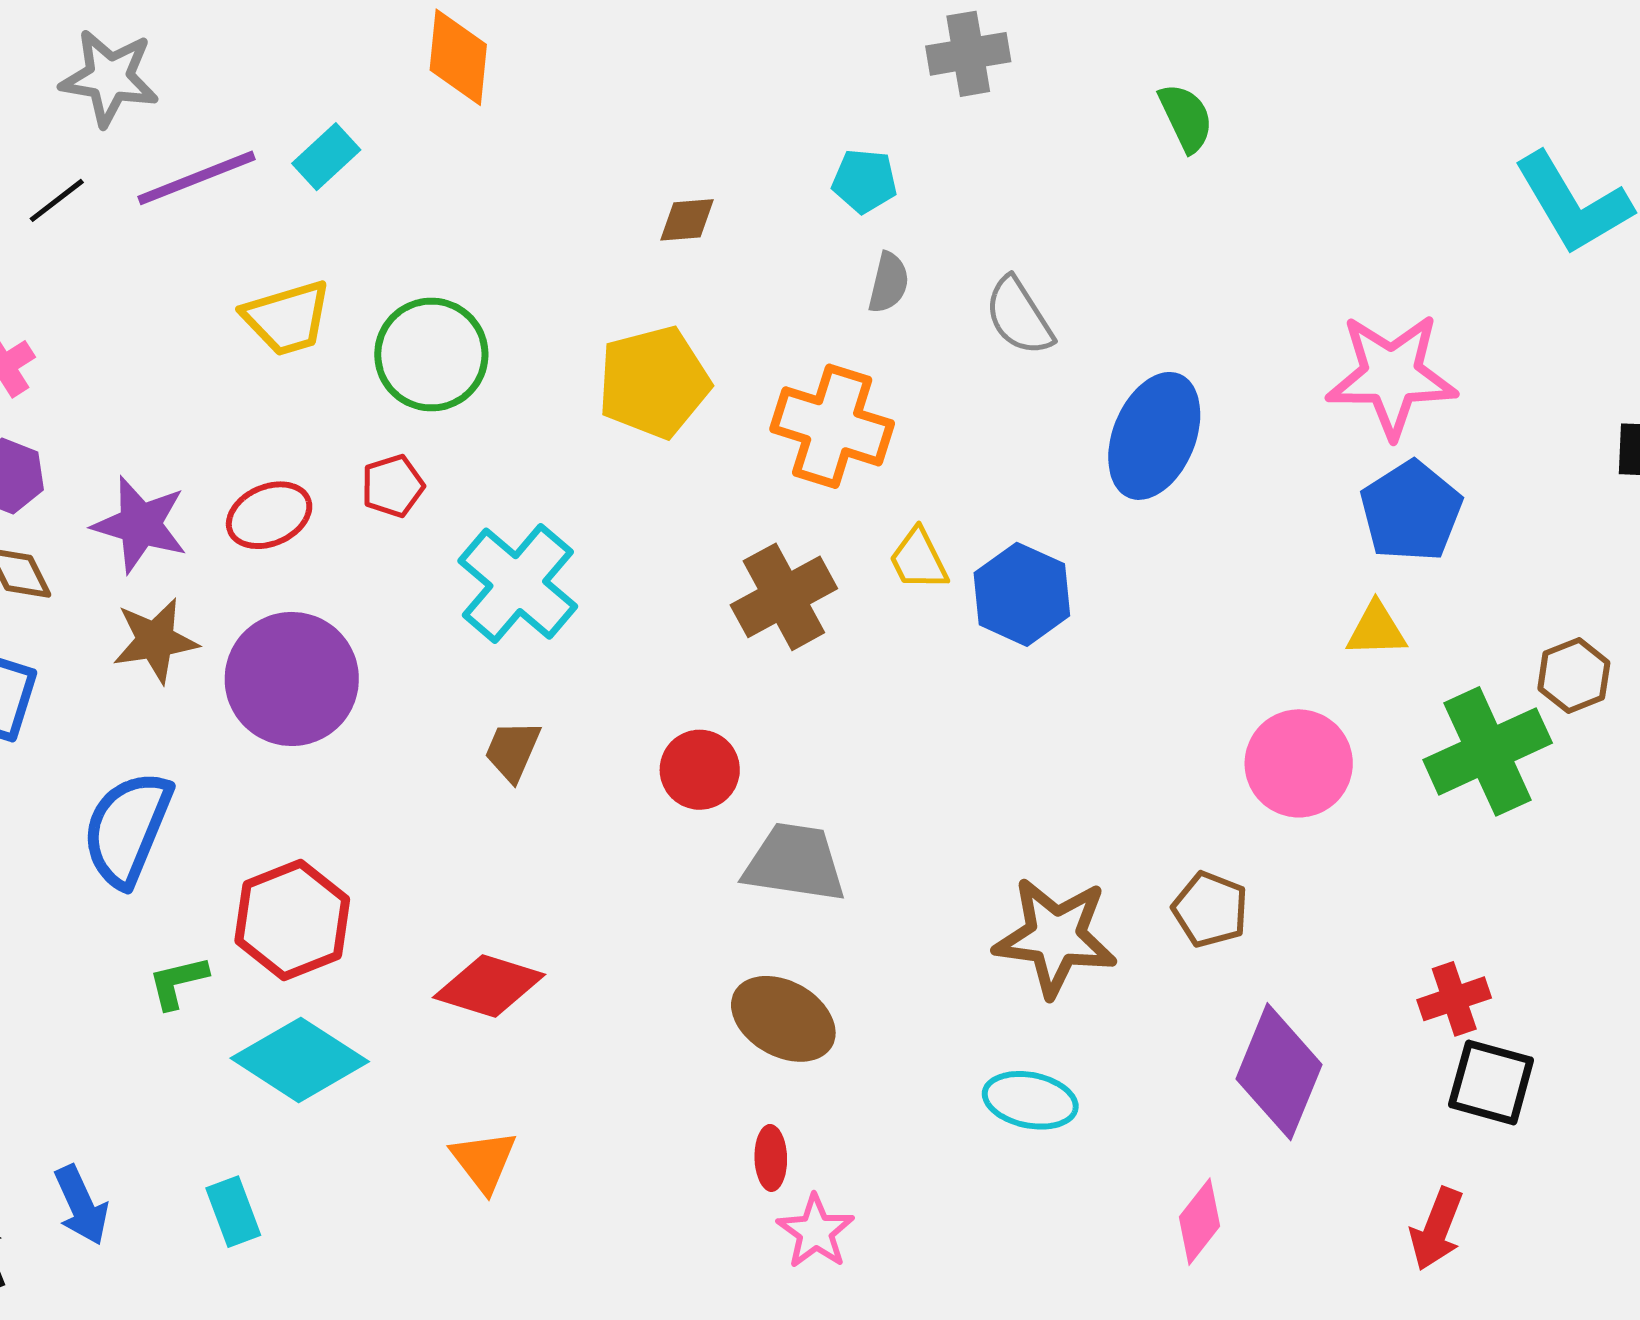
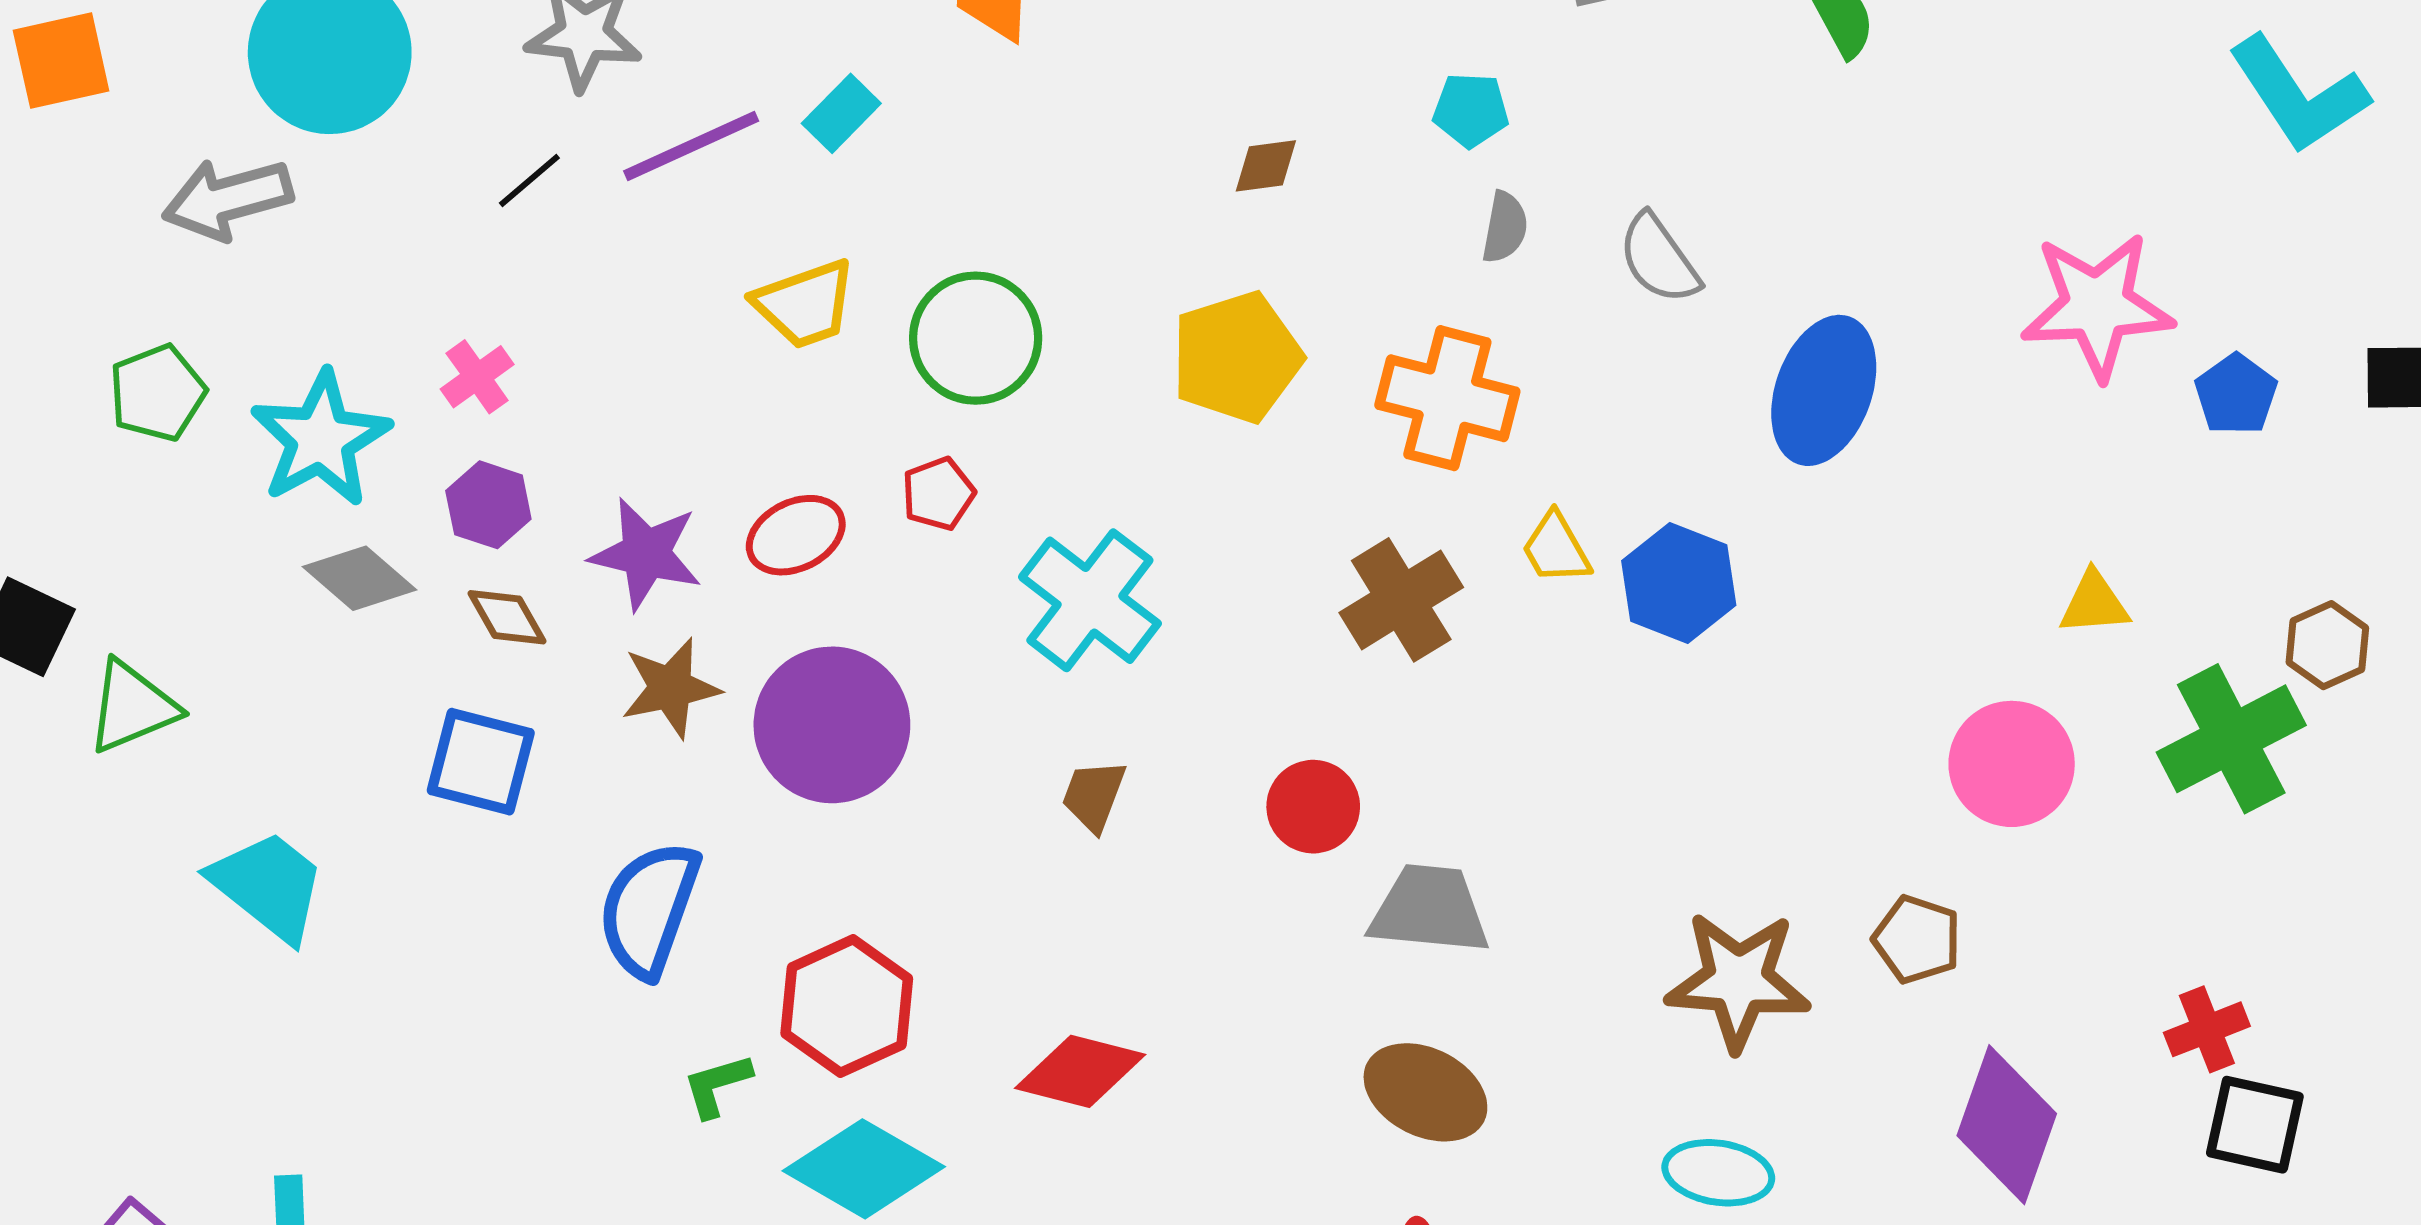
blue pentagon: (1411, 511) -> (2236, 394), moved, size x0.7

